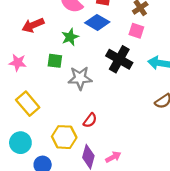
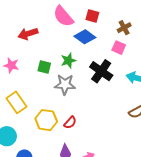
green star: (70, 37) -> (68, 60), moved
yellow hexagon: (64, 137) -> (46, 120), moved

